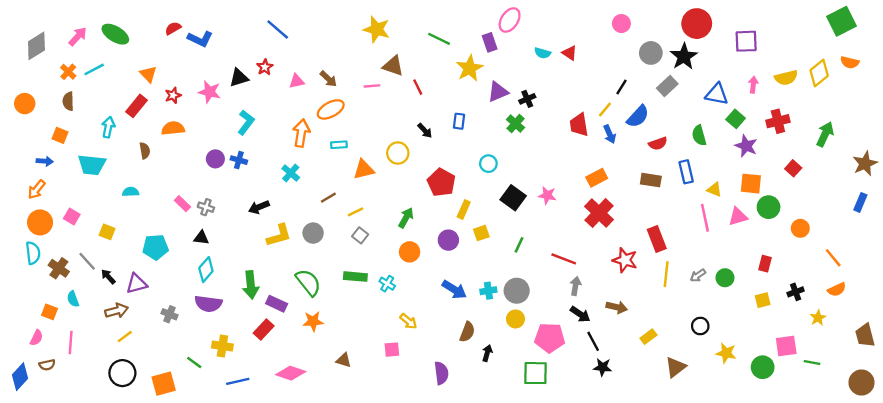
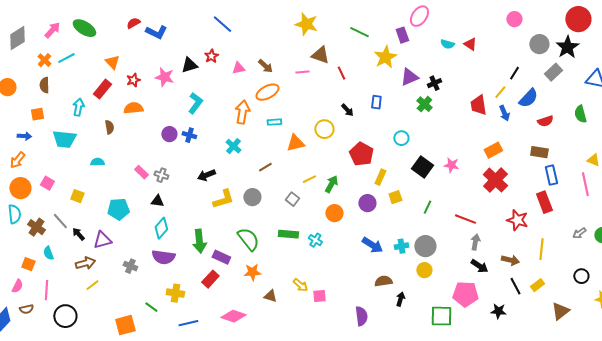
orange square: (60, 135) -> (37, 114), turned -32
blue rectangle: (686, 172) -> (551, 175), moved
yellow line: (355, 212) -> (309, 179), moved
yellow line: (666, 274) -> (541, 249), moved
yellow arrow: (408, 321) -> (300, 285), moved
brown semicircle: (467, 332) -> (383, 281), turned -120
pink pentagon: (550, 338) -> (465, 294), moved
black line: (593, 341) -> (515, 286), moved
brown triangle: (344, 360) -> (270, 296), moved
black circle: (122, 373) -> (65, 316), moved

